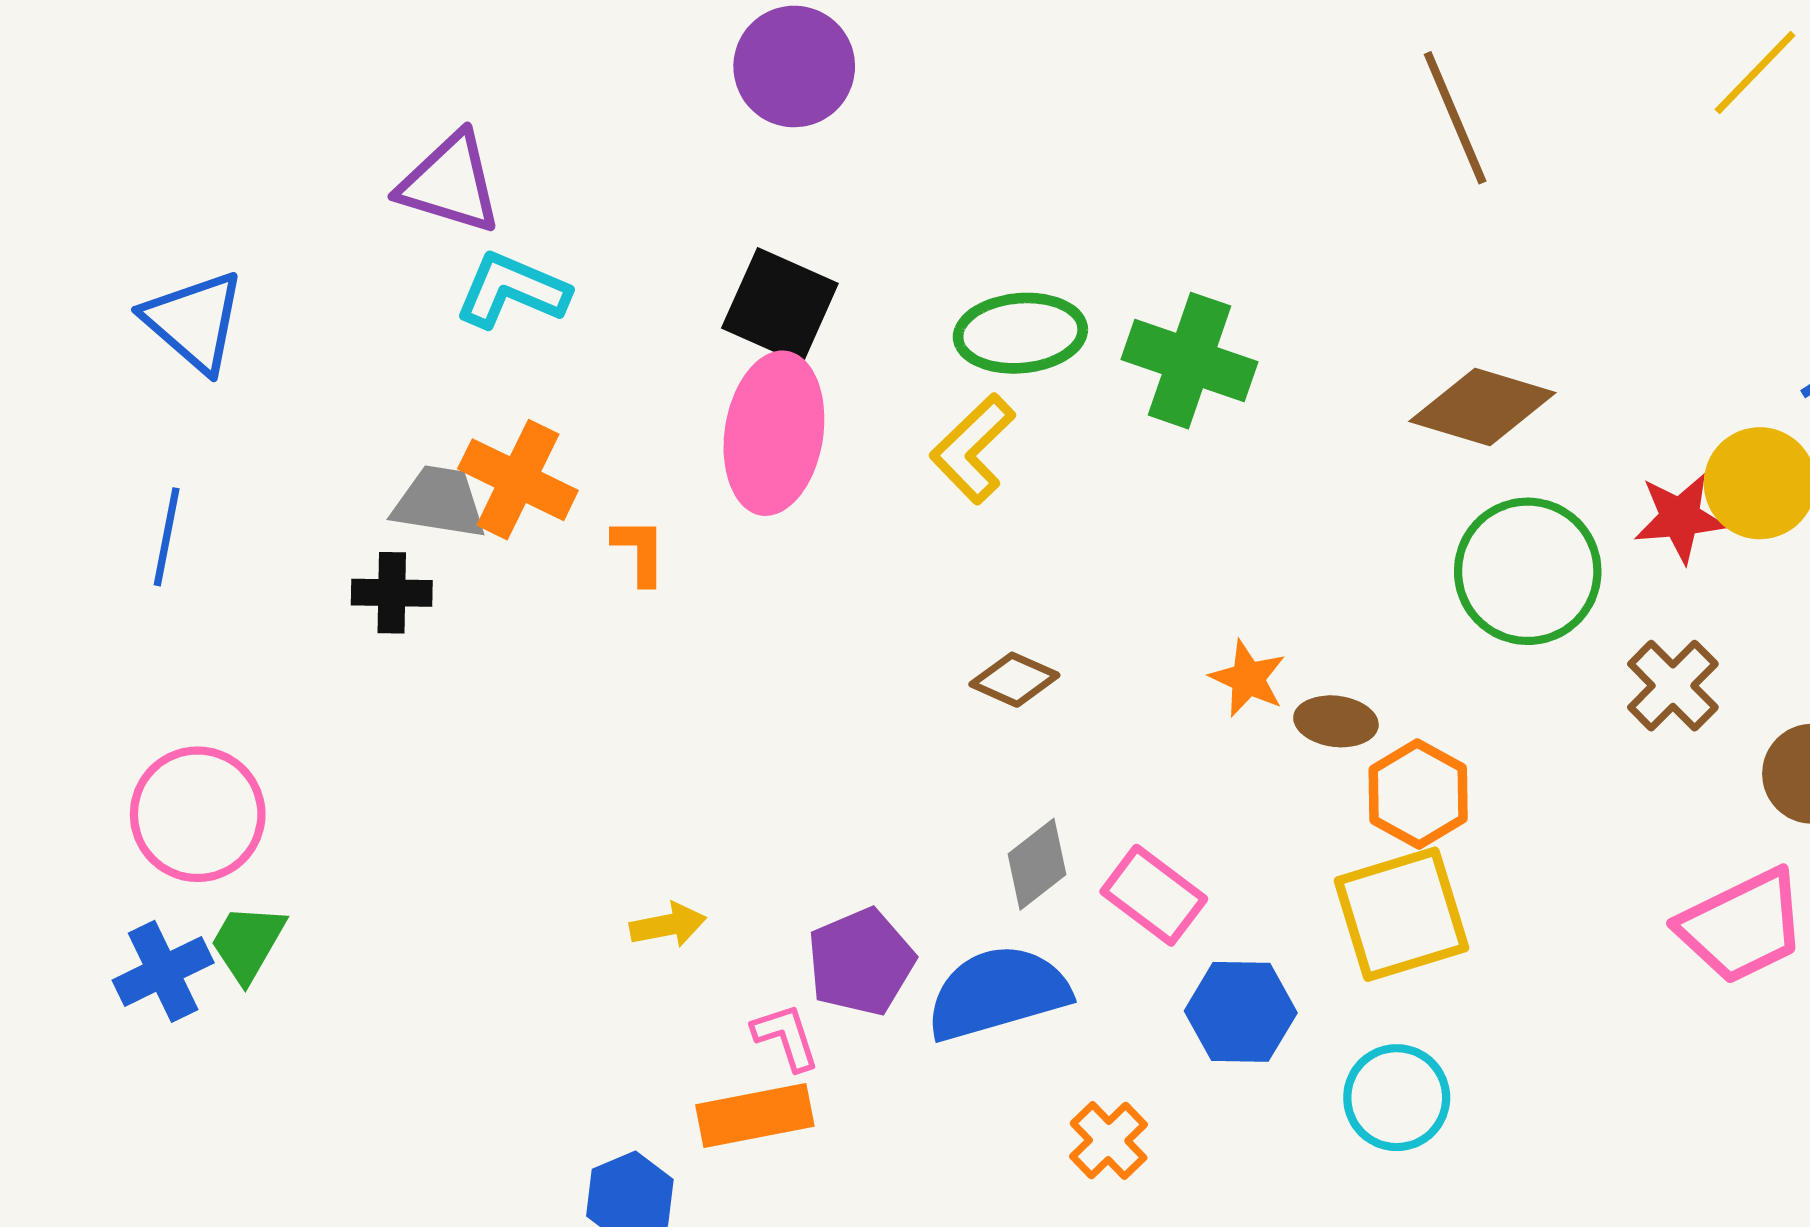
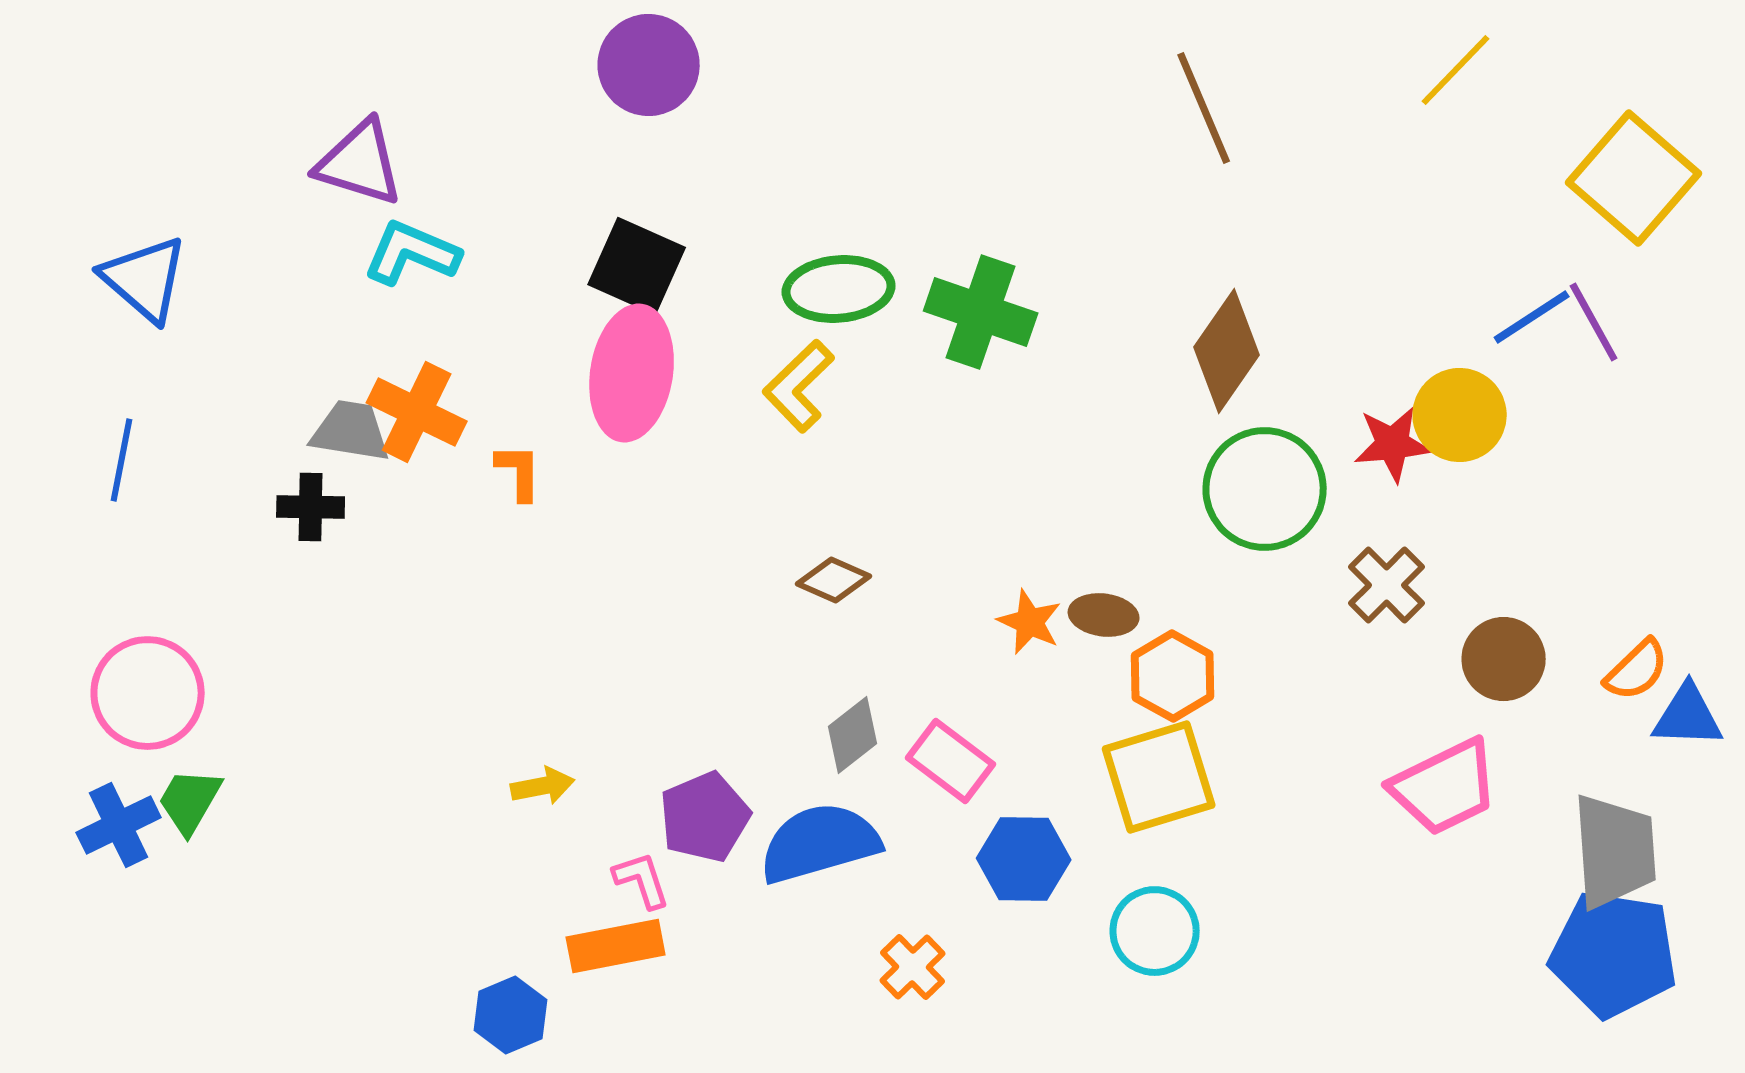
brown diamond: (1482, 407) -> (1227, 351), turned -72
orange star: (1248, 679) -> (1030, 622), moved

